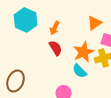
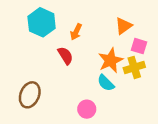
red semicircle: (56, 48) -> (65, 56), moved

